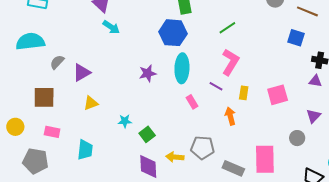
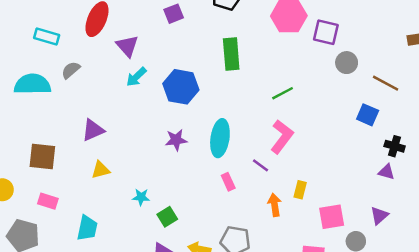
cyan arrow: (111, 27) -> (136, 77), turned 96
blue hexagon: (173, 33) -> (181, 87), moved
gray semicircle: (57, 62) -> (71, 70), moved
yellow rectangle: (244, 93) -> (300, 190), moved
pink square: (278, 95) -> (332, 217), moved

